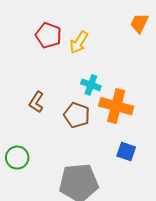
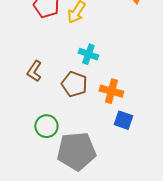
orange cross: (116, 106) -> (111, 91), moved, size x0.7
green circle: (17, 158) -> (46, 126), moved

